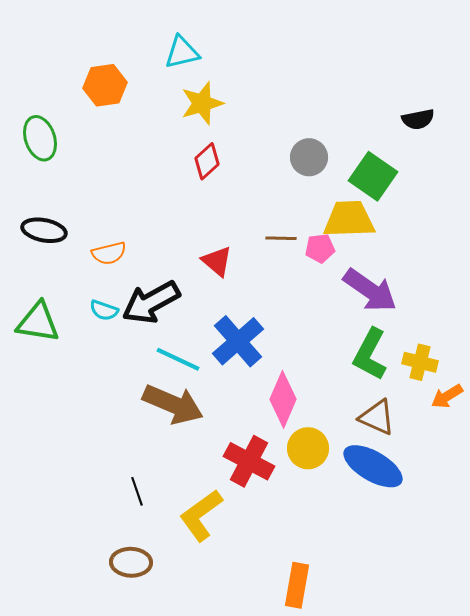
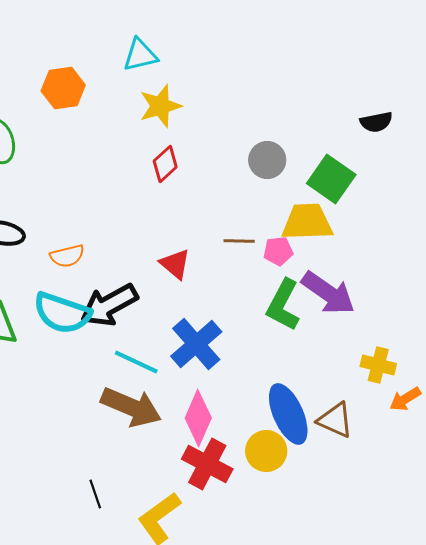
cyan semicircle: (104, 310) -> (62, 313), size x2.0
green L-shape: (370, 354) -> (283, 305), moved
pink diamond: (283, 399) -> (198, 418), moved
blue ellipse: (373, 466) -> (288, 414), moved, turned 36

